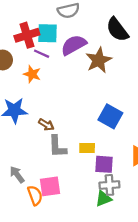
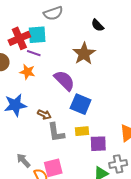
black semicircle: (117, 30) -> (97, 25), size x0.6
purple semicircle: (74, 45) -> (64, 80), moved, turned 80
blue square: (110, 116) -> (81, 104), moved
gray cross: (109, 185) -> (118, 164), moved

